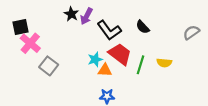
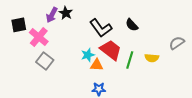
purple arrow: (86, 16) -> (52, 15), moved
gray semicircle: (191, 32) -> (177, 43), moved
pink cross: (30, 43) -> (39, 37), moved

